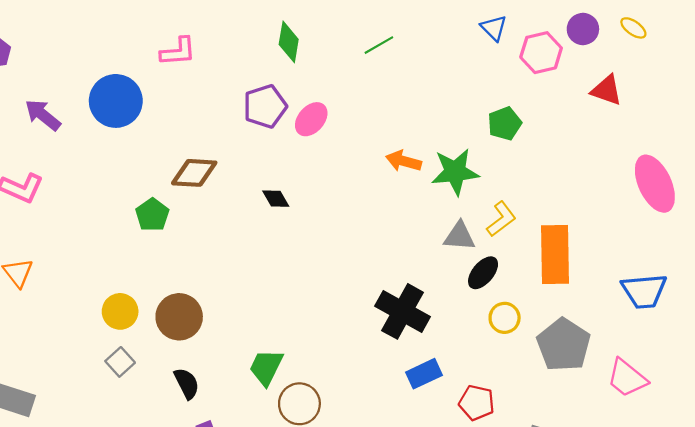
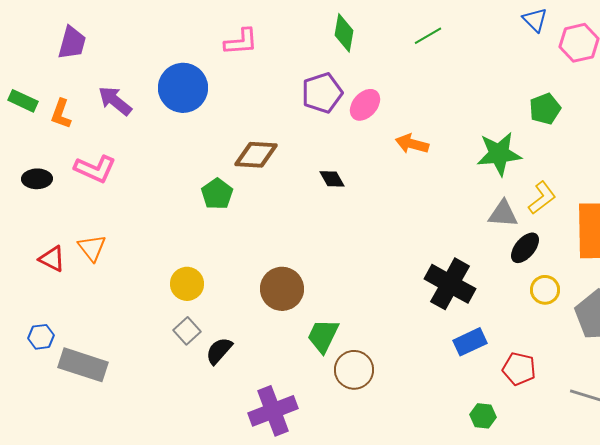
orange arrow: (404, 161) -> (412, 144), moved
brown circle: (179, 317) -> (282, 289), moved
black semicircle: (187, 383) -> (219, 351), moved, turned -112

